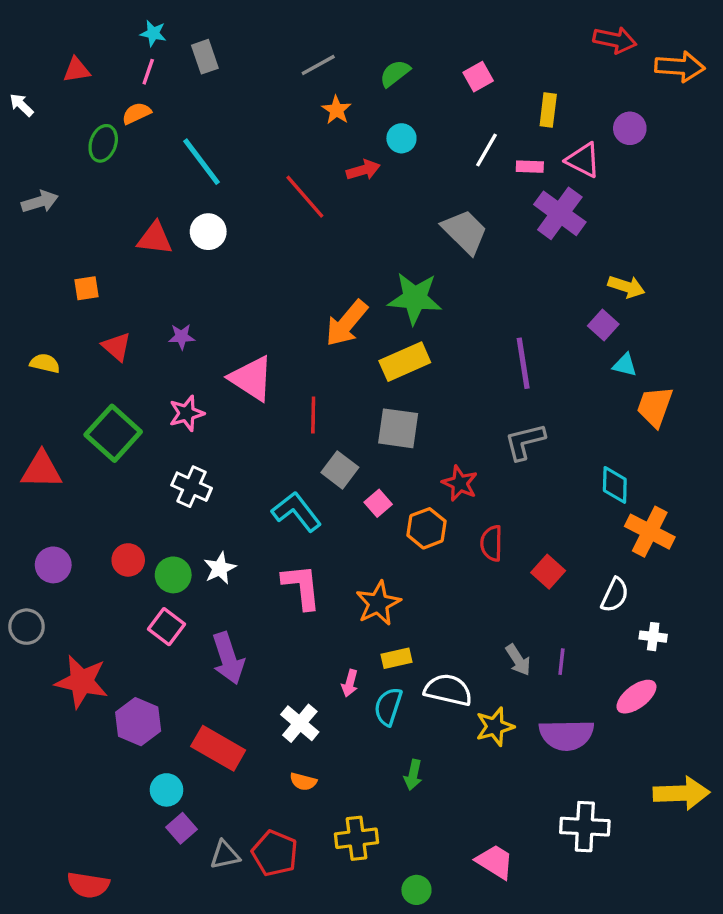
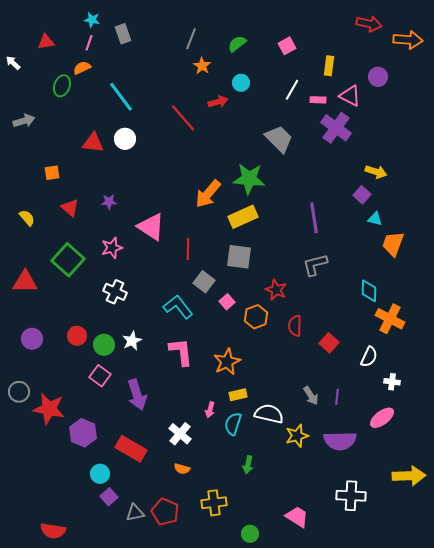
gray line: (318, 65) -> (191, 39), turned -40
yellow semicircle: (45, 363) -> (27, 218), turned 36
gray circle: (27, 627) -> (19, 392), moved

